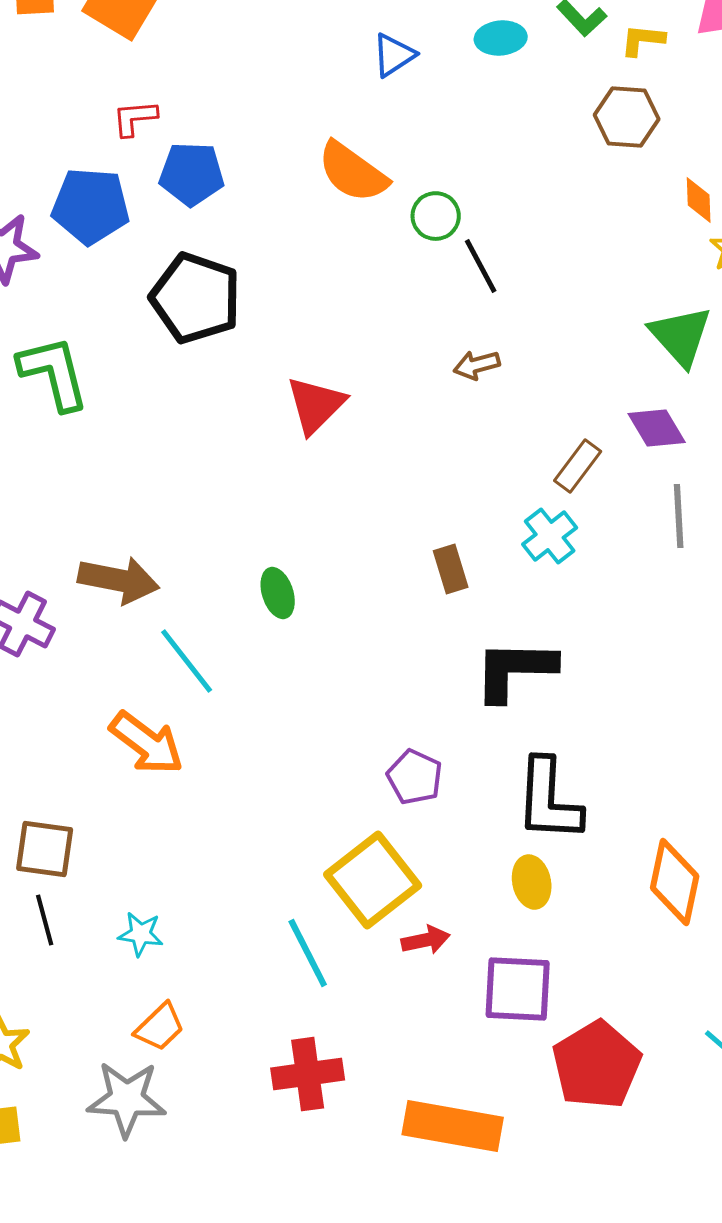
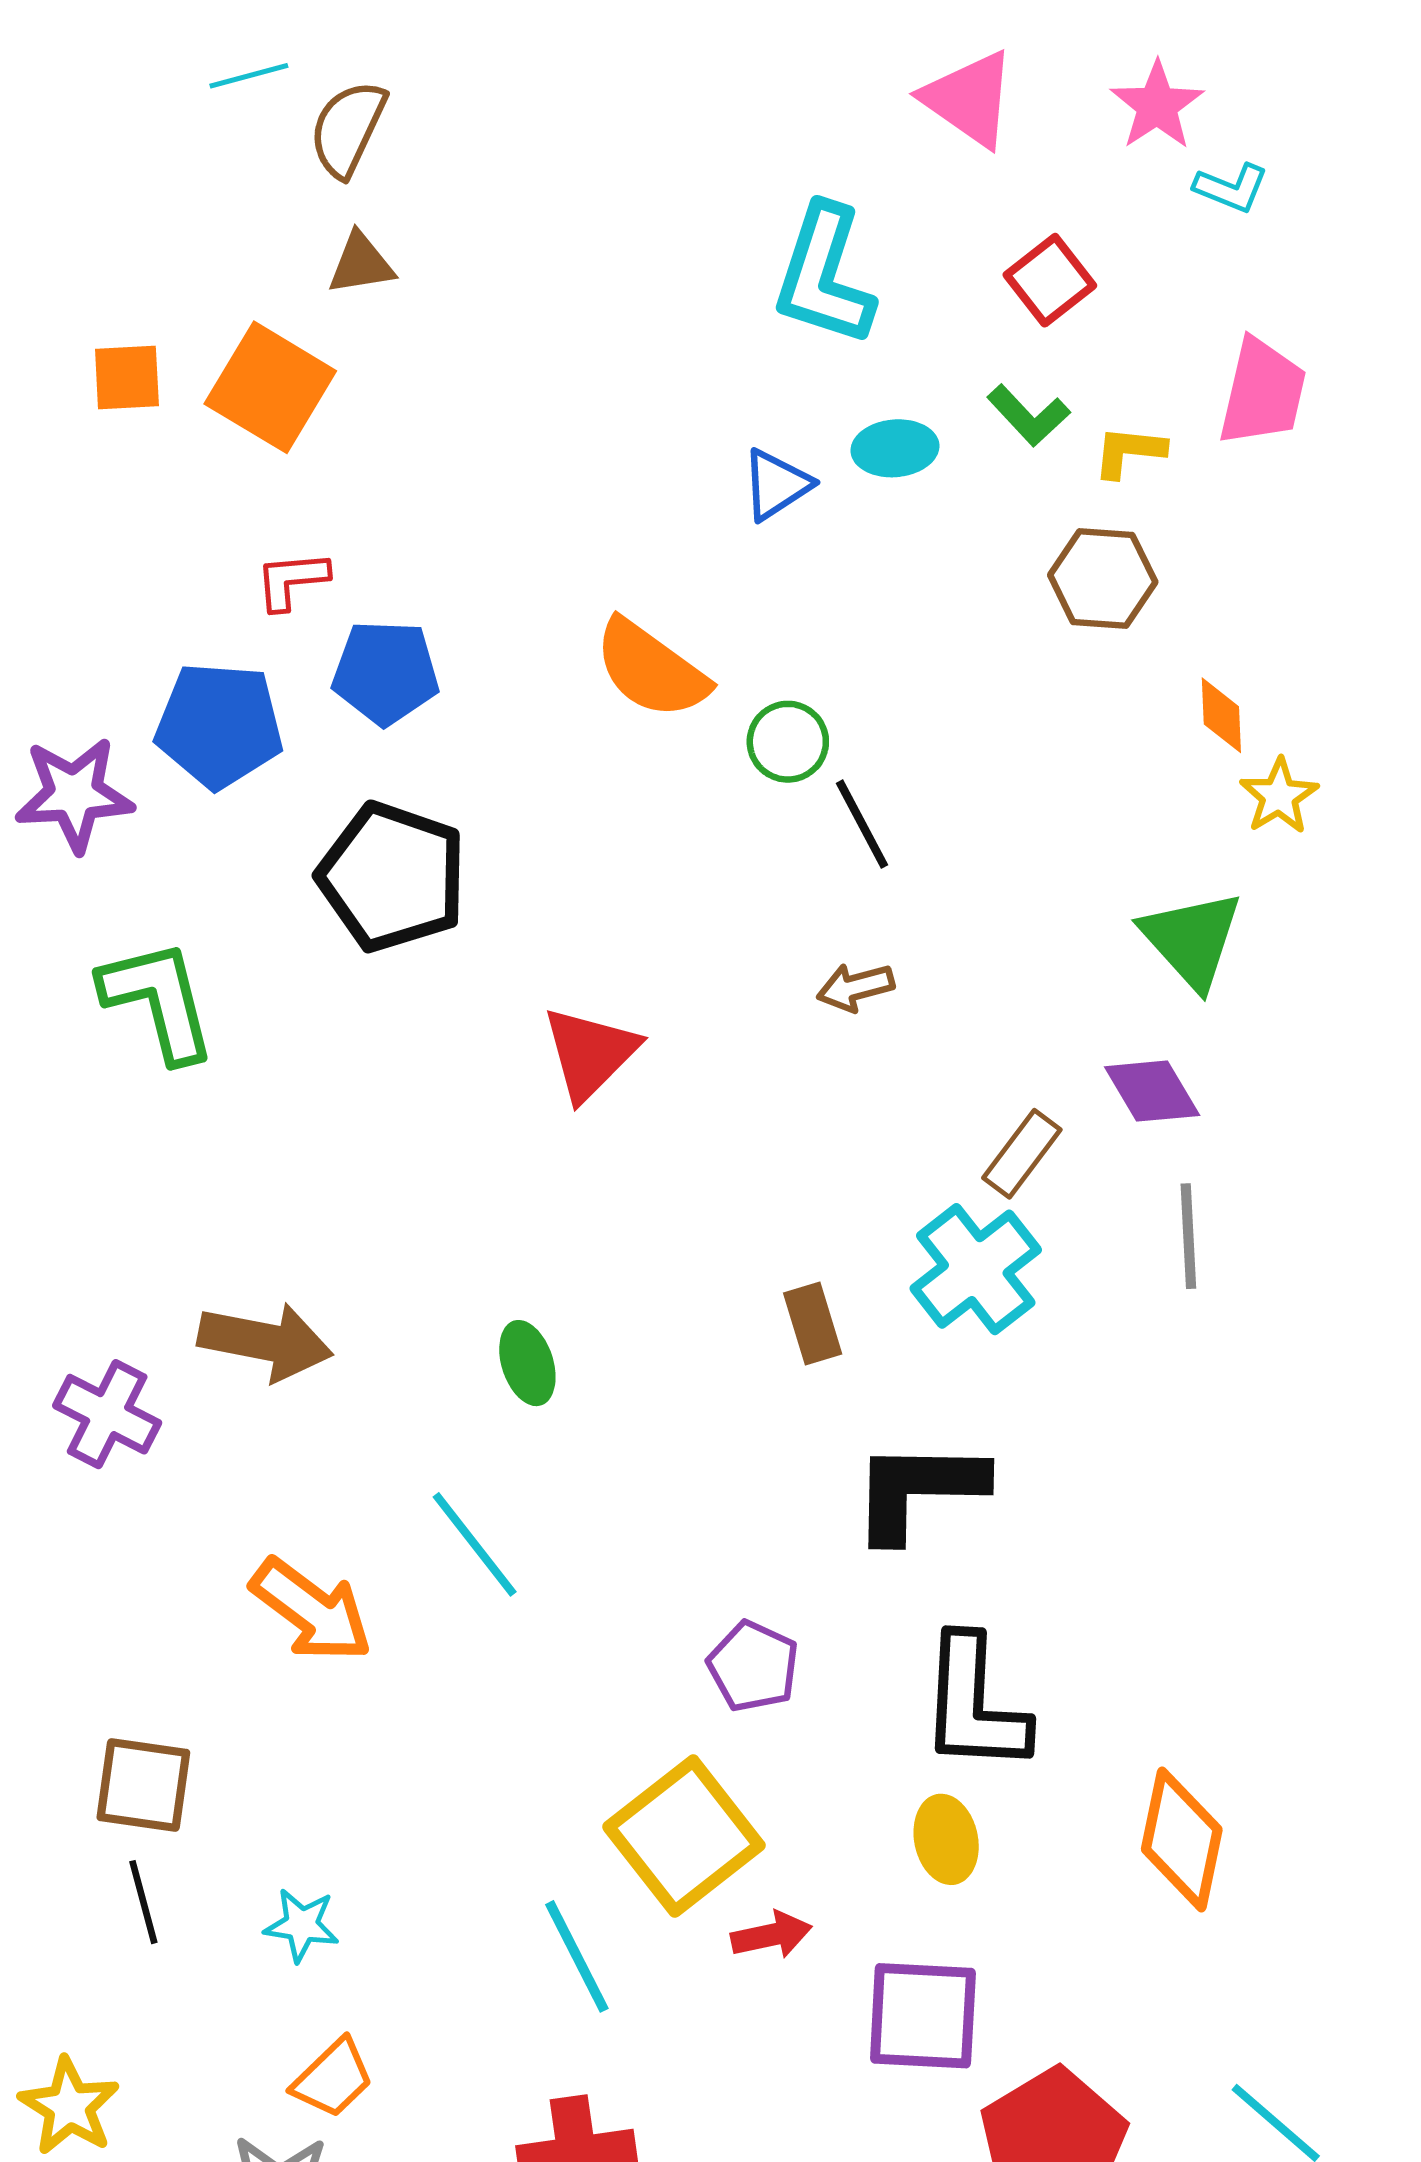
blue triangle: (394, 55) -> (776, 485), moved
cyan cross: (550, 536) -> (976, 1269), size x1.4
cyan line: (187, 661) -> (475, 1544), moved

